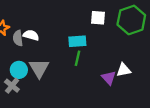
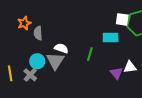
white square: (98, 18) -> (122, 19), moved
white semicircle: (31, 35) -> (61, 48), moved
cyan rectangle: (77, 41) -> (111, 37), moved

